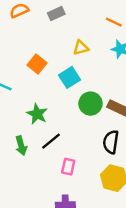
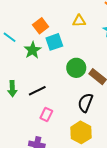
cyan square: (70, 77) -> (54, 42), moved
green star: (37, 114) -> (33, 50), moved

